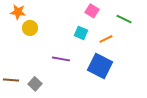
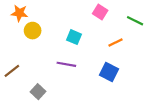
cyan square: (81, 33) -> (74, 37), moved
blue square: (100, 66) -> (109, 72), size x0.7
brown line: (11, 80) -> (12, 71), moved, turned -42

